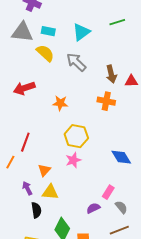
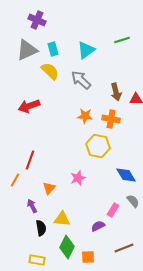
cyan rectangle: (48, 31) -> (53, 49), turned 64
gray triangle: (22, 32) -> (27, 50), turned -30
orange star: (60, 103) -> (85, 116), moved
yellow hexagon: (76, 136) -> (98, 146), moved
yellow triangle: (50, 192) -> (62, 219), moved
gray semicircle: (121, 207) -> (133, 201), moved

